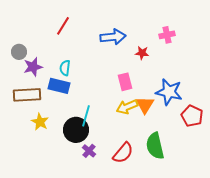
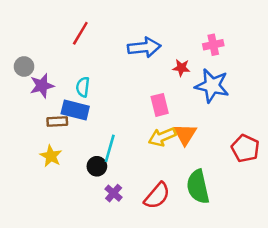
blue star: (169, 92) -> (212, 86), moved
brown rectangle: (27, 95) -> (57, 122), moved, size x0.6
black circle: (76, 130) -> (97, 166), size x0.6

